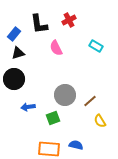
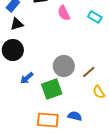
pink semicircle: (56, 48) -> (64, 13), moved
blue arrow: (28, 107) -> (27, 78), turned -32
green square: (53, 118) -> (52, 89), size x1.5

